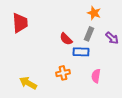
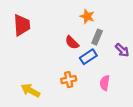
orange star: (94, 13) -> (87, 16), moved
purple arrow: (112, 38) -> (122, 50), moved
blue rectangle: (81, 52) -> (88, 57), turned -35

